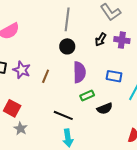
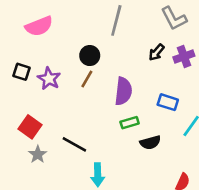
purple cross: (122, 40) -> (184, 57), turned -35
black circle: (67, 46) -> (90, 56), moved
brown line: (46, 76) -> (87, 79), moved
black line: (63, 115) -> (74, 144), moved

